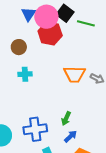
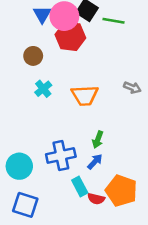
cyan cross: (25, 74) -> (43, 89), turned -32
orange trapezoid: (74, 74) -> (85, 95), moved
blue arrow: (71, 136) -> (95, 162), moved

